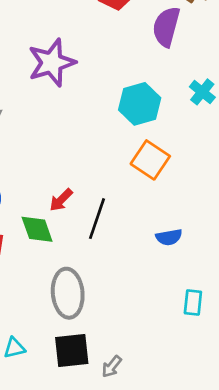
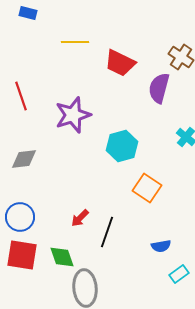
cyan hexagon: (140, 104) -> (122, 146), moved
green diamond: (37, 229) -> (62, 257), moved
cyan rectangle: (193, 303) -> (179, 274), moved, turned 48

